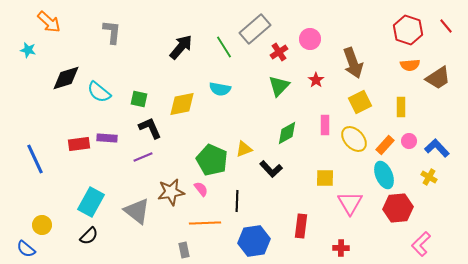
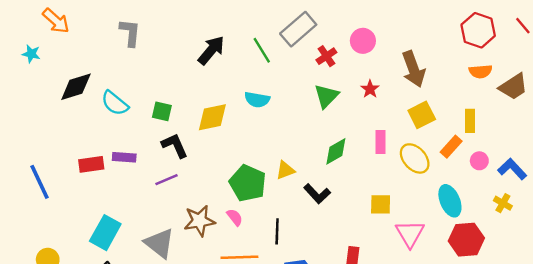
orange rectangle: (385, 145) -> (451, 147), moved

